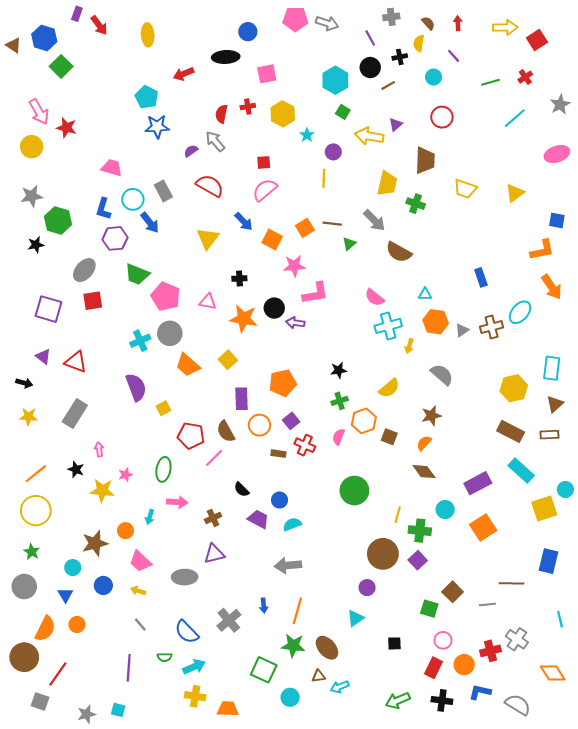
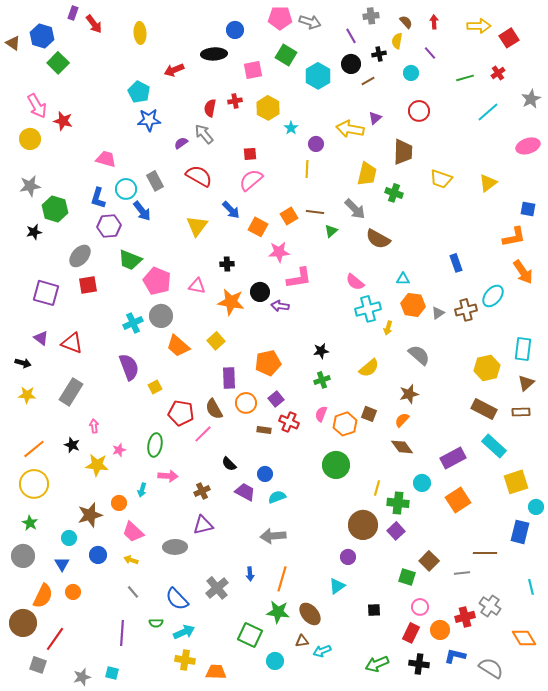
green square: (343, 112) -> (286, 55), moved, size x1.5
orange hexagon: (364, 421) -> (345, 424), moved
cyan circle: (565, 489) -> (536, 507), moved

